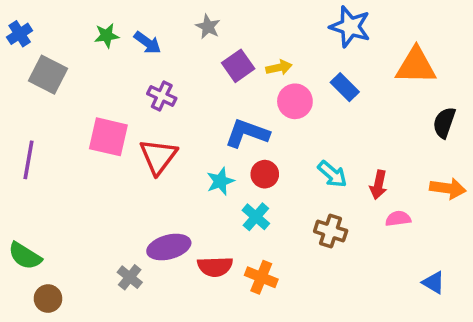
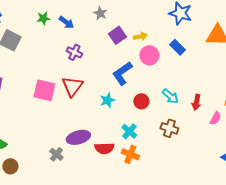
blue L-shape: (247, 133) -> (122, 73), turned -55
pink square: (108, 137) -> (44, 90), moved
red circle: (265, 174) -> (141, 101), moved
cyan cross: (256, 217) -> (129, 131), moved
pink semicircle: (398, 219) -> (215, 118), moved, turned 128

